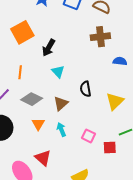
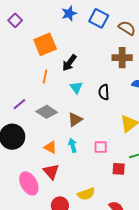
orange line: (20, 72) -> (45, 76), moved
black semicircle: (85, 89) -> (104, 92), moved
orange triangle: (38, 124) -> (50, 147), moved, turned -40
pink square: (88, 136) -> (101, 147), moved, turned -32

